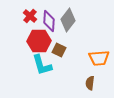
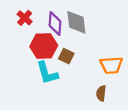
red cross: (30, 16) -> (25, 18), moved
gray diamond: (68, 20) -> (76, 22), turned -45

